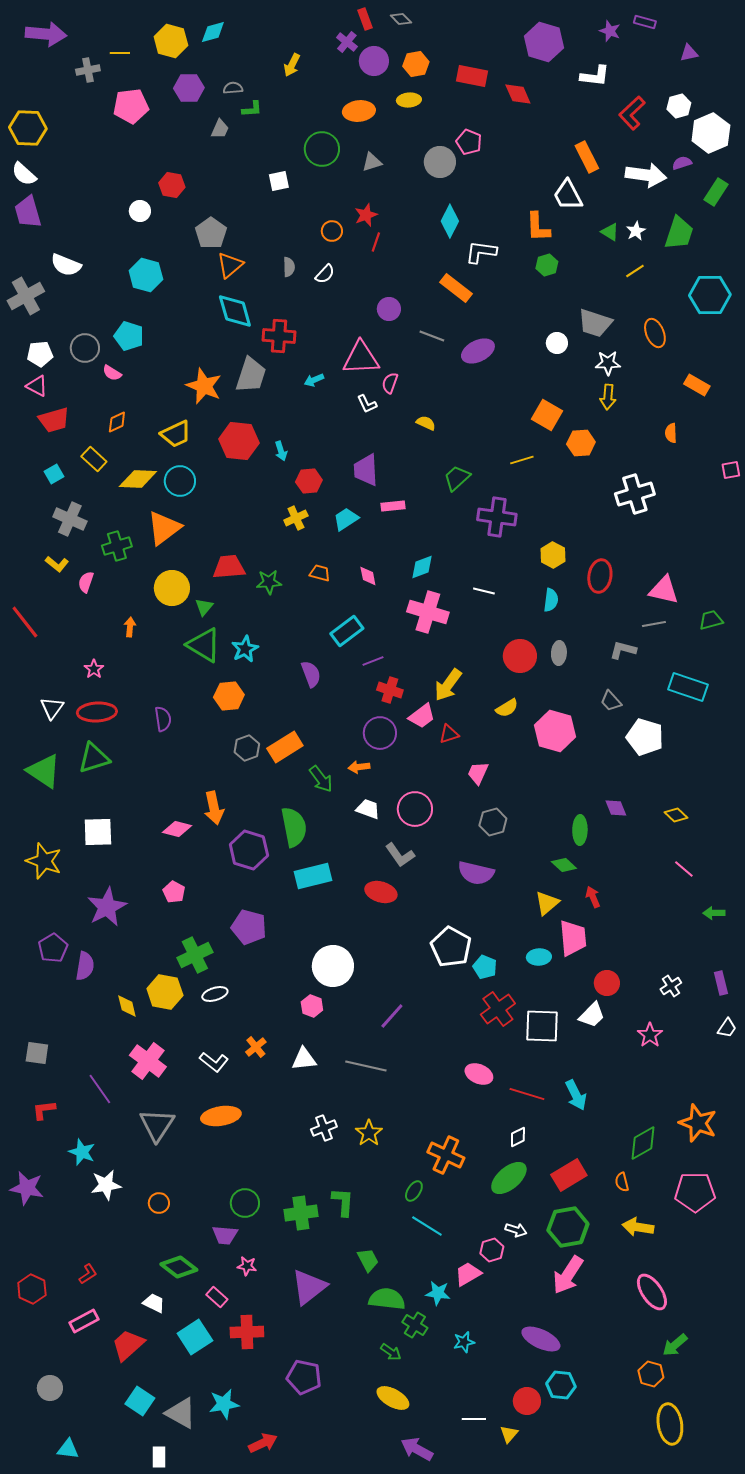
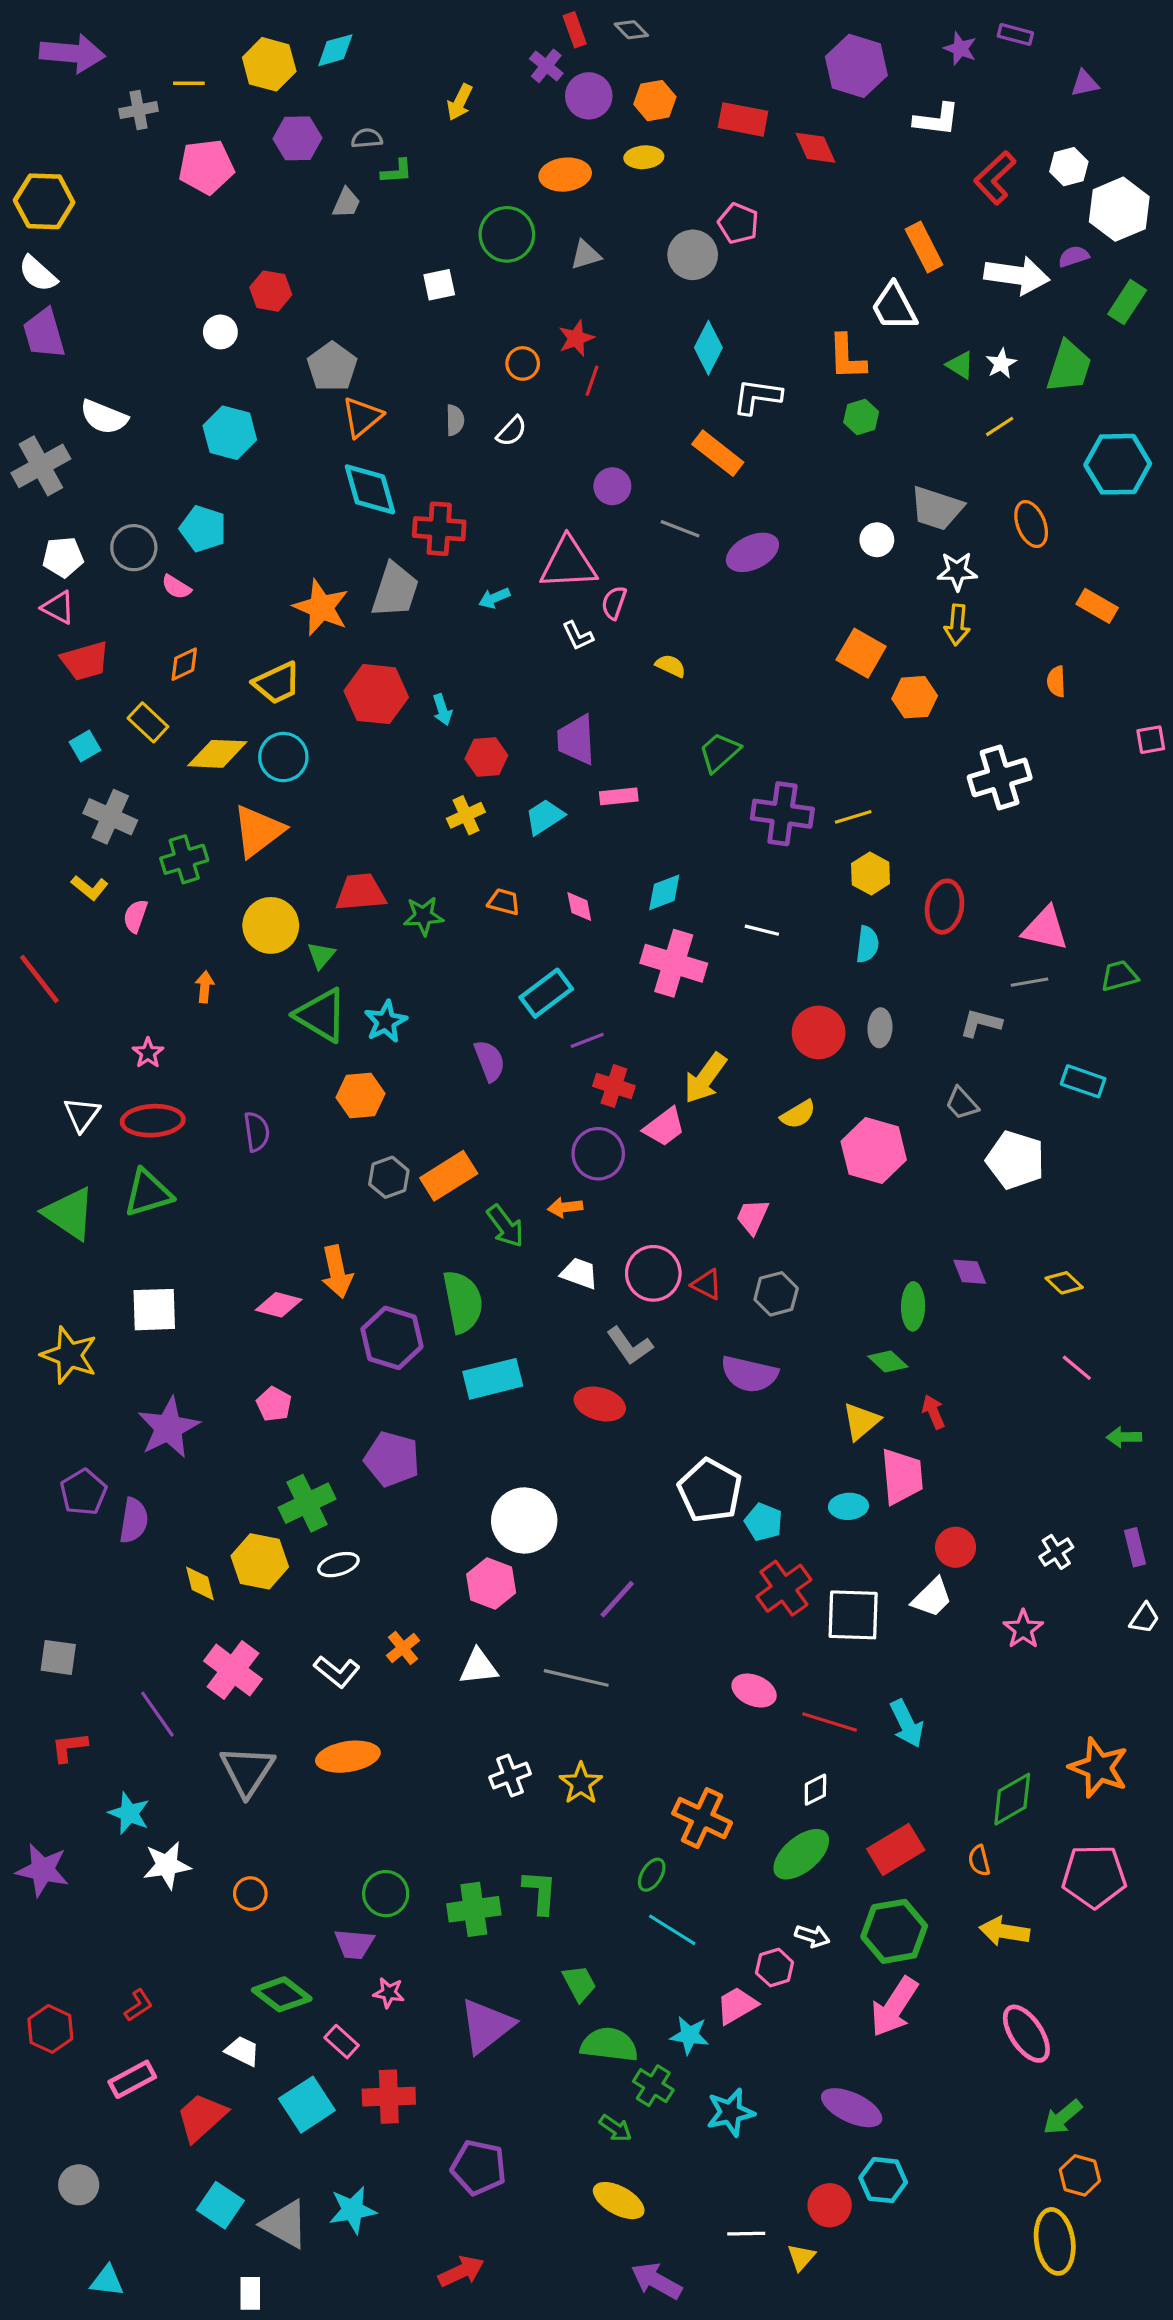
yellow line: (522, 460) -> (853, 817), moved
cyan rectangle: (688, 687) -> (1083, 1081), size x0.7
red triangle: (449, 734) -> (707, 1284), moved, turned 45
pink hexagon: (312, 1006) -> (491, 1583), size x1.4
cyan star: (464, 1342) -> (730, 2112), size x1.4
orange hexagon: (651, 1374) -> (1080, 2175), moved
red arrow: (263, 1443) -> (461, 2271), moved

